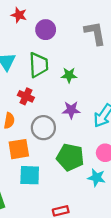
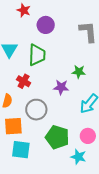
green star: (69, 75) -> (79, 72), moved
purple star: (71, 110) -> (61, 87), moved

